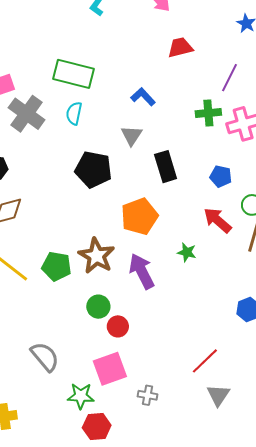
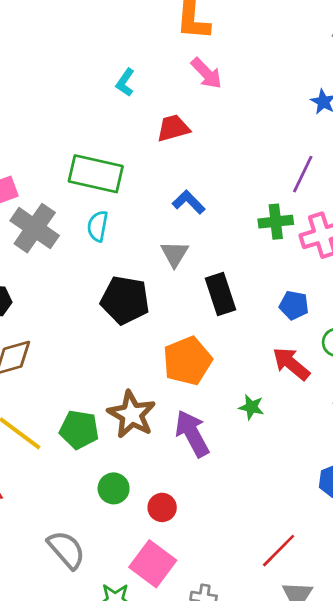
red trapezoid: (180, 47) -> (173, 128), moved
green circle: (98, 307) -> (114, 488), moved
pink square: (110, 369) -> (153, 564), turned -32

